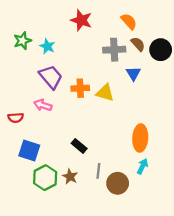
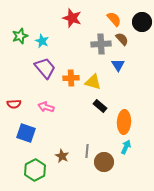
black circle: (161, 50) -> (142, 22), moved
pink arrow: (43, 105) -> (46, 107), moved
black rectangle: (79, 146) -> (100, 106), moved
green hexagon: (45, 178) -> (35, 170), moved

